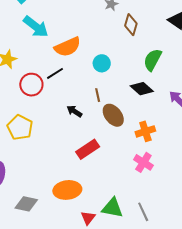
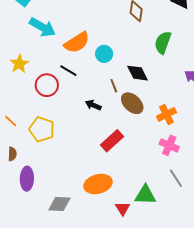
cyan circle: (102, 63) -> (104, 54), moved
black line: (55, 73) -> (68, 71), turned 72
black diamond: (142, 89) -> (138, 73), moved, turned 30
gray line: (143, 212) -> (176, 178), moved

